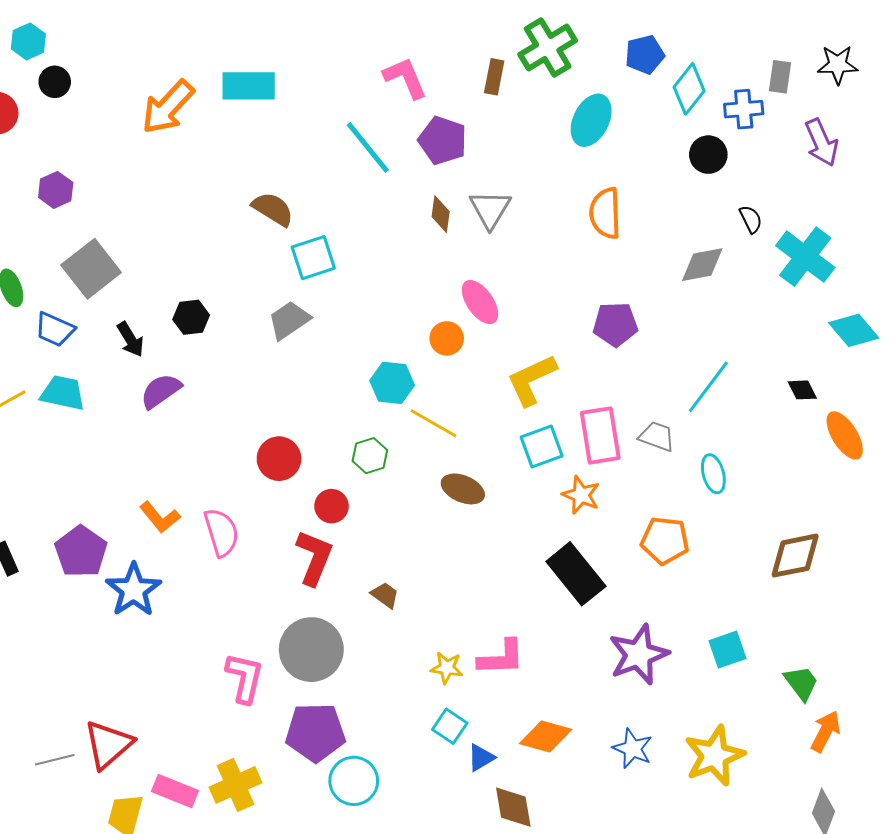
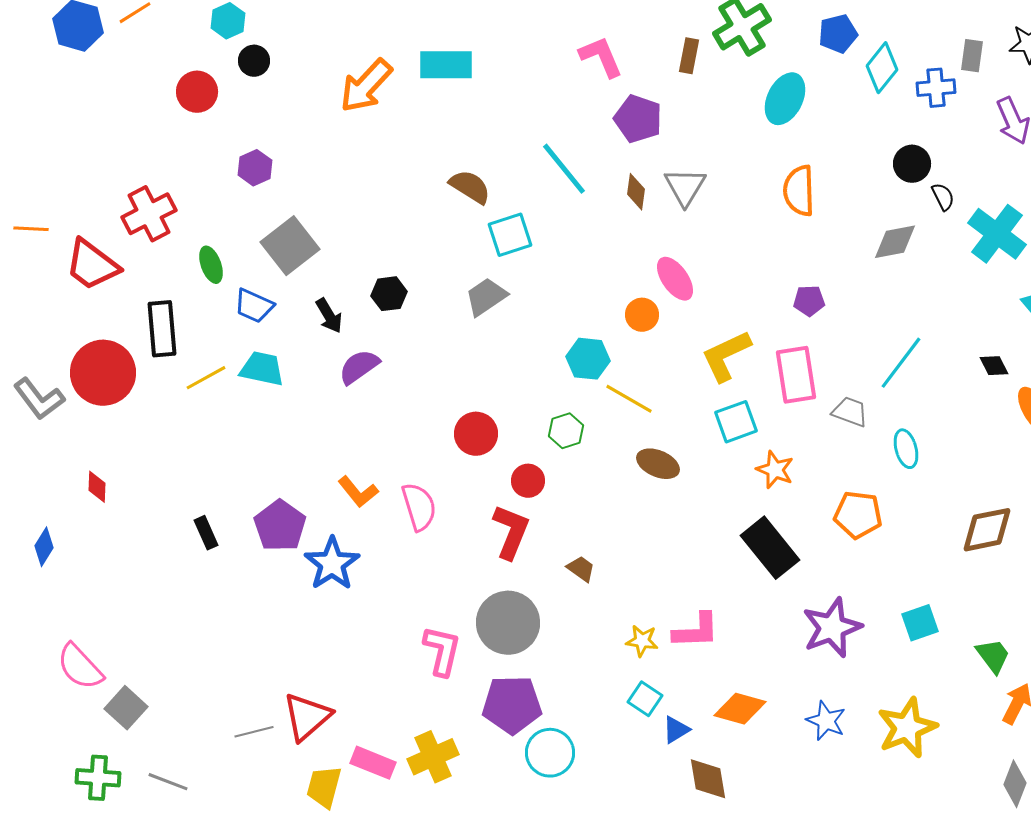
cyan line: (368, 147) -> (564, 169), moved
black circle: (708, 155) -> (912, 164), moved
purple pentagon: (615, 324) -> (809, 301), size x0.7
pink rectangle: (600, 435) -> (796, 375), moved

